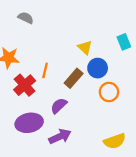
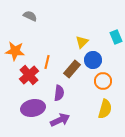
yellow triangle: (85, 47) -> (82, 42), turned 32
purple semicircle: (59, 106) -> (59, 93), turned 140
yellow semicircle: (115, 141) -> (105, 109), moved, turned -54

